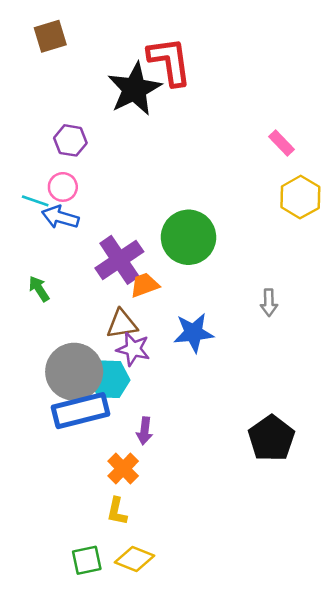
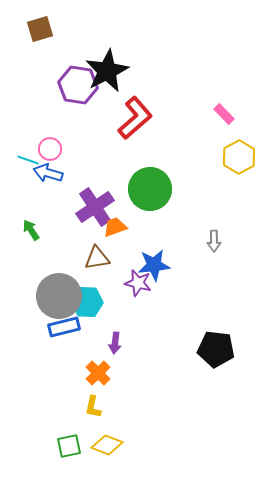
red L-shape: (170, 61) -> (135, 118), moved, turned 57
purple hexagon: (70, 140) -> (78, 85), moved, size x1.5
purple star: (133, 349) -> (138, 283), moved
blue rectangle: (80, 411) -> (64, 327), size x0.7
black pentagon: (271, 438) -> (216, 349), turned -30

